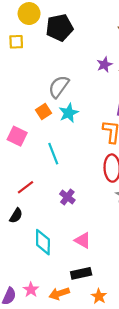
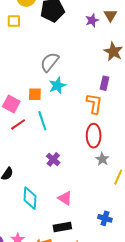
purple star: (104, 65) -> (92, 20), moved
orange square: (44, 111) -> (35, 94), moved, turned 32
red line: (25, 187) -> (18, 124), moved

